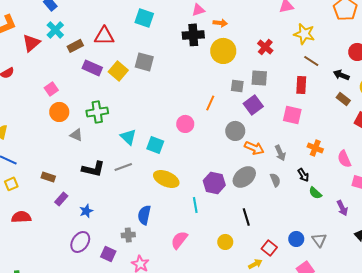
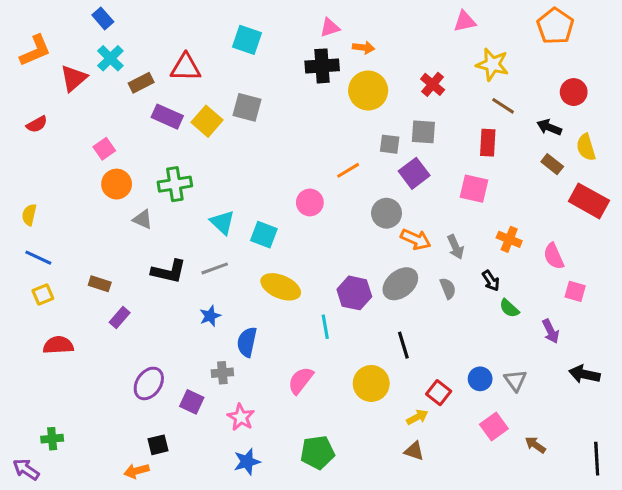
orange line: (210, 103) -> (348, 170), turned 35
blue star: (86, 211) -> (210, 316), moved
yellow circle: (225, 242) -> (371, 383), size x1.5

